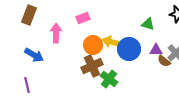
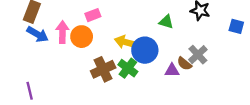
orange circle: (93, 45) -> (82, 37), moved
purple triangle: (156, 50) -> (172, 70), moved
blue arrow: (34, 55) -> (38, 34), moved
green cross: (109, 79) -> (128, 68), moved

